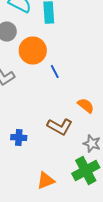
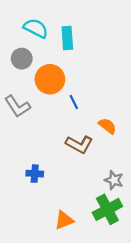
orange semicircle: (86, 106) -> (107, 126), moved
brown L-shape: (60, 127) -> (79, 144), moved

